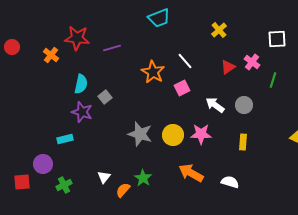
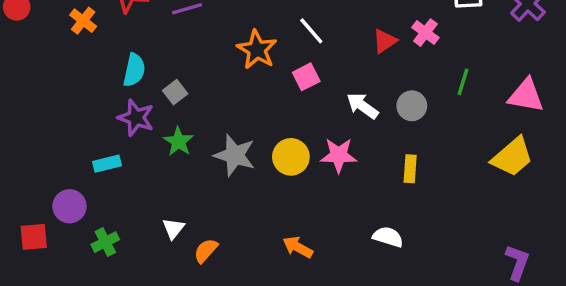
green line: (273, 80) -> (463, 82), moved
orange arrow: (191, 173) -> (298, 247), moved, size x0.7
green star: (143, 178) -> (178, 142), moved

